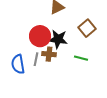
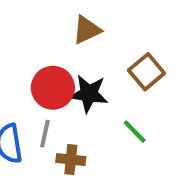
brown cross: (49, 54) -> (71, 160), moved
green line: (81, 58) -> (135, 132), turned 32

